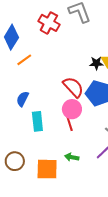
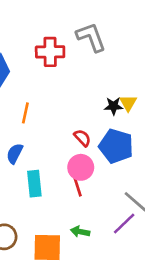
red cross: (49, 23) -> (50, 52), turned -30
orange line: (24, 60) -> (25, 113), moved, turned -42
red semicircle: (73, 87) -> (82, 138), size x0.6

